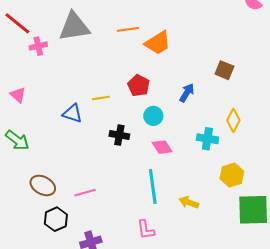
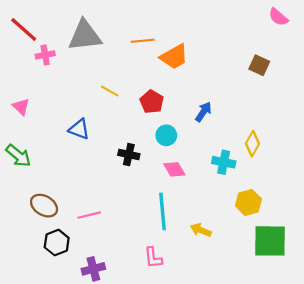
brown square: (224, 70) -> (259, 65), moved
yellow line: (101, 98) -> (110, 91), moved, turned 36

